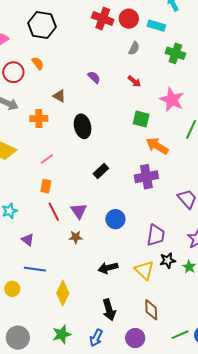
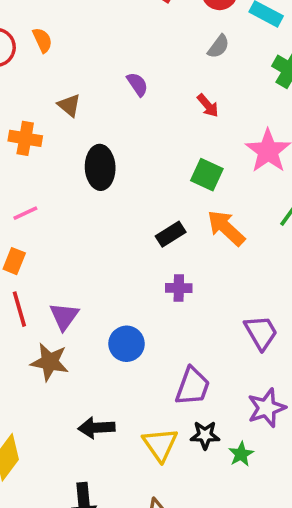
black rectangle: (101, 171) -> (171, 234), moved
purple cross: (146, 177) -> (179, 288), moved, size x0.6
brown star: (76, 237) -> (50, 362), size x1.5

